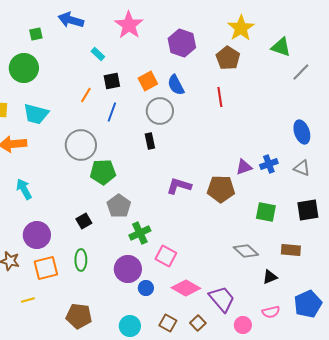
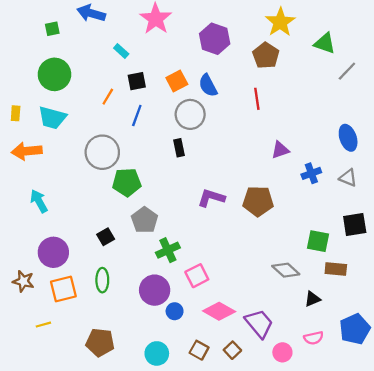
green circle: (24, 68) -> (54, 74), moved
purple triangle: (244, 167) -> (280, 150), moved
green square: (266, 212) -> (318, 241), moved
pink square: (166, 256) -> (197, 276), turned 35

